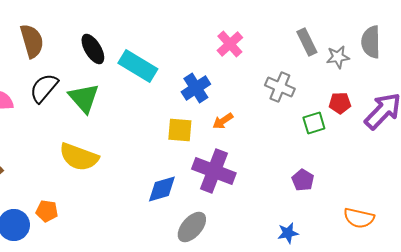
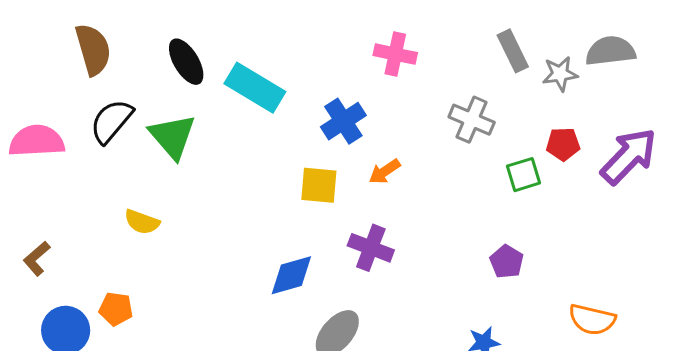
gray semicircle: (371, 42) -> (610, 51), turned 84
pink cross: (230, 44) -> (395, 54), turned -36
yellow semicircle: (79, 157) -> (142, 222), moved, size x0.6
purple cross: (214, 171) -> (371, 248), size x0.7

